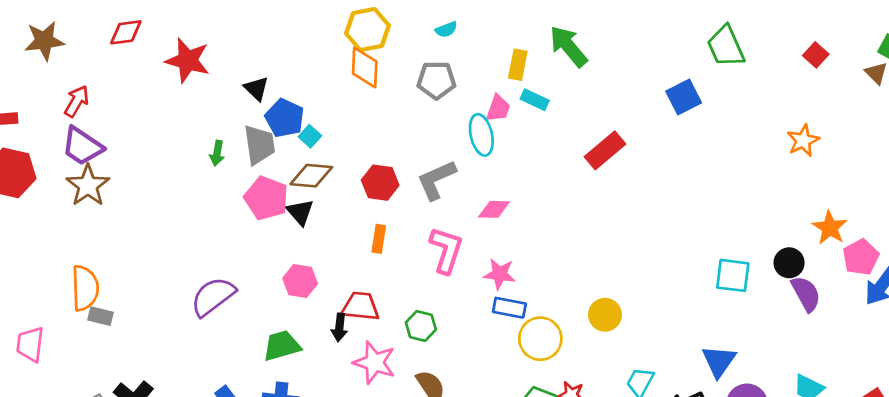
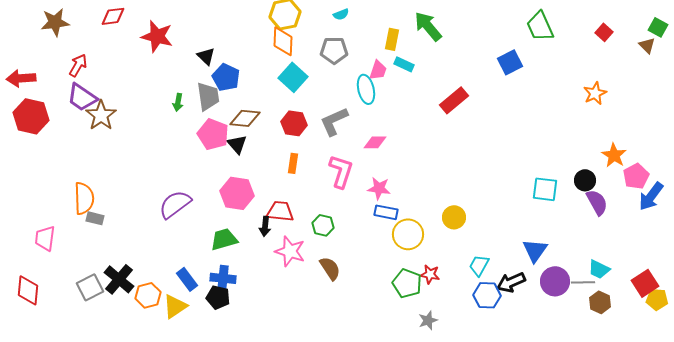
cyan square: (310, 136) -> (293, 77), moved, size x1.8
brown star: (88, 185) -> (101, 115), moved
pink hexagon: (300, 281) -> (237, 193), size x1.4

